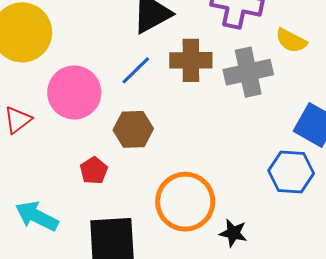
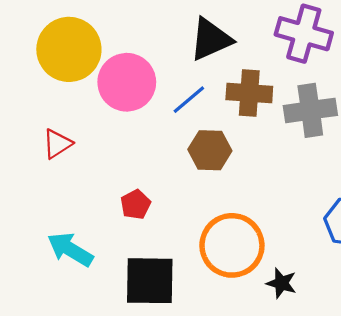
pink circle: (74, 92) -> (127, 82), moved
brown hexagon: (133, 129) -> (210, 150), moved

